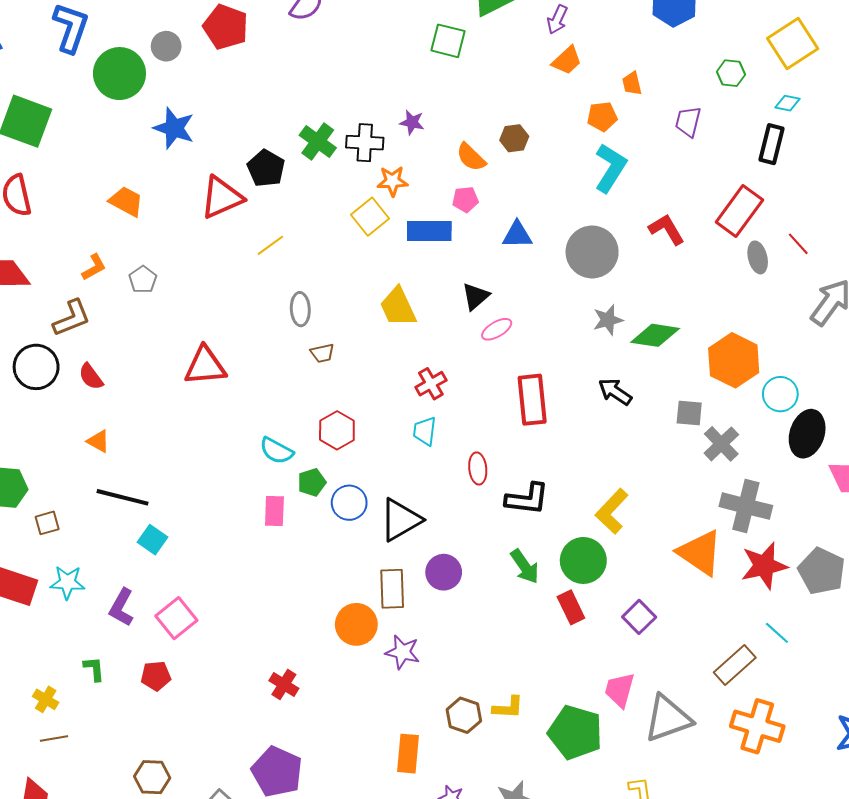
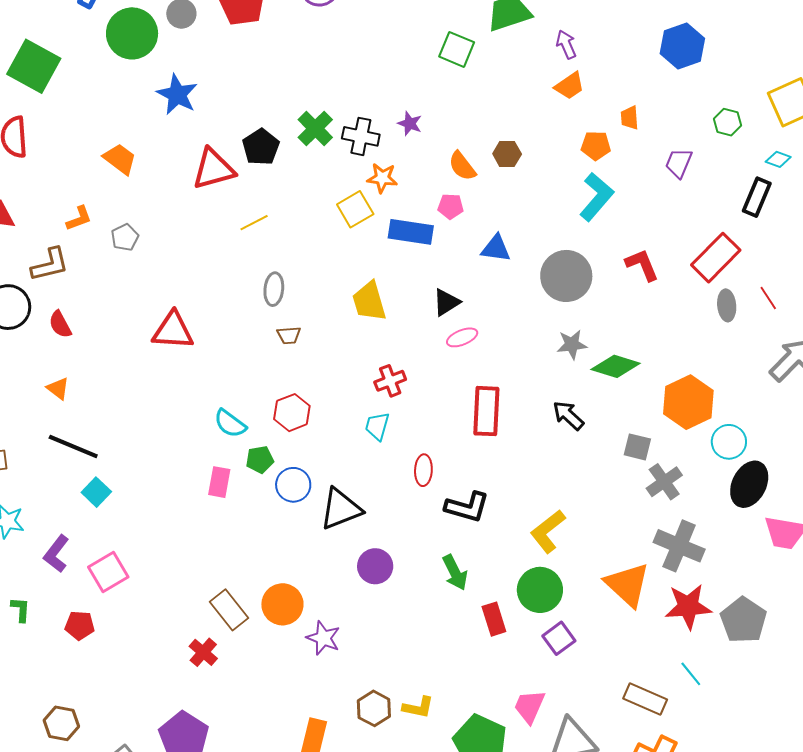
purple arrow: (557, 19) -> (566, 44), turned 124
green circle: (583, 560) -> (540, 590), moved
brown rectangle: (392, 589) -> (229, 610), moved, turned -45
brown rectangle: (735, 665) -> (645, 699), turned 57

